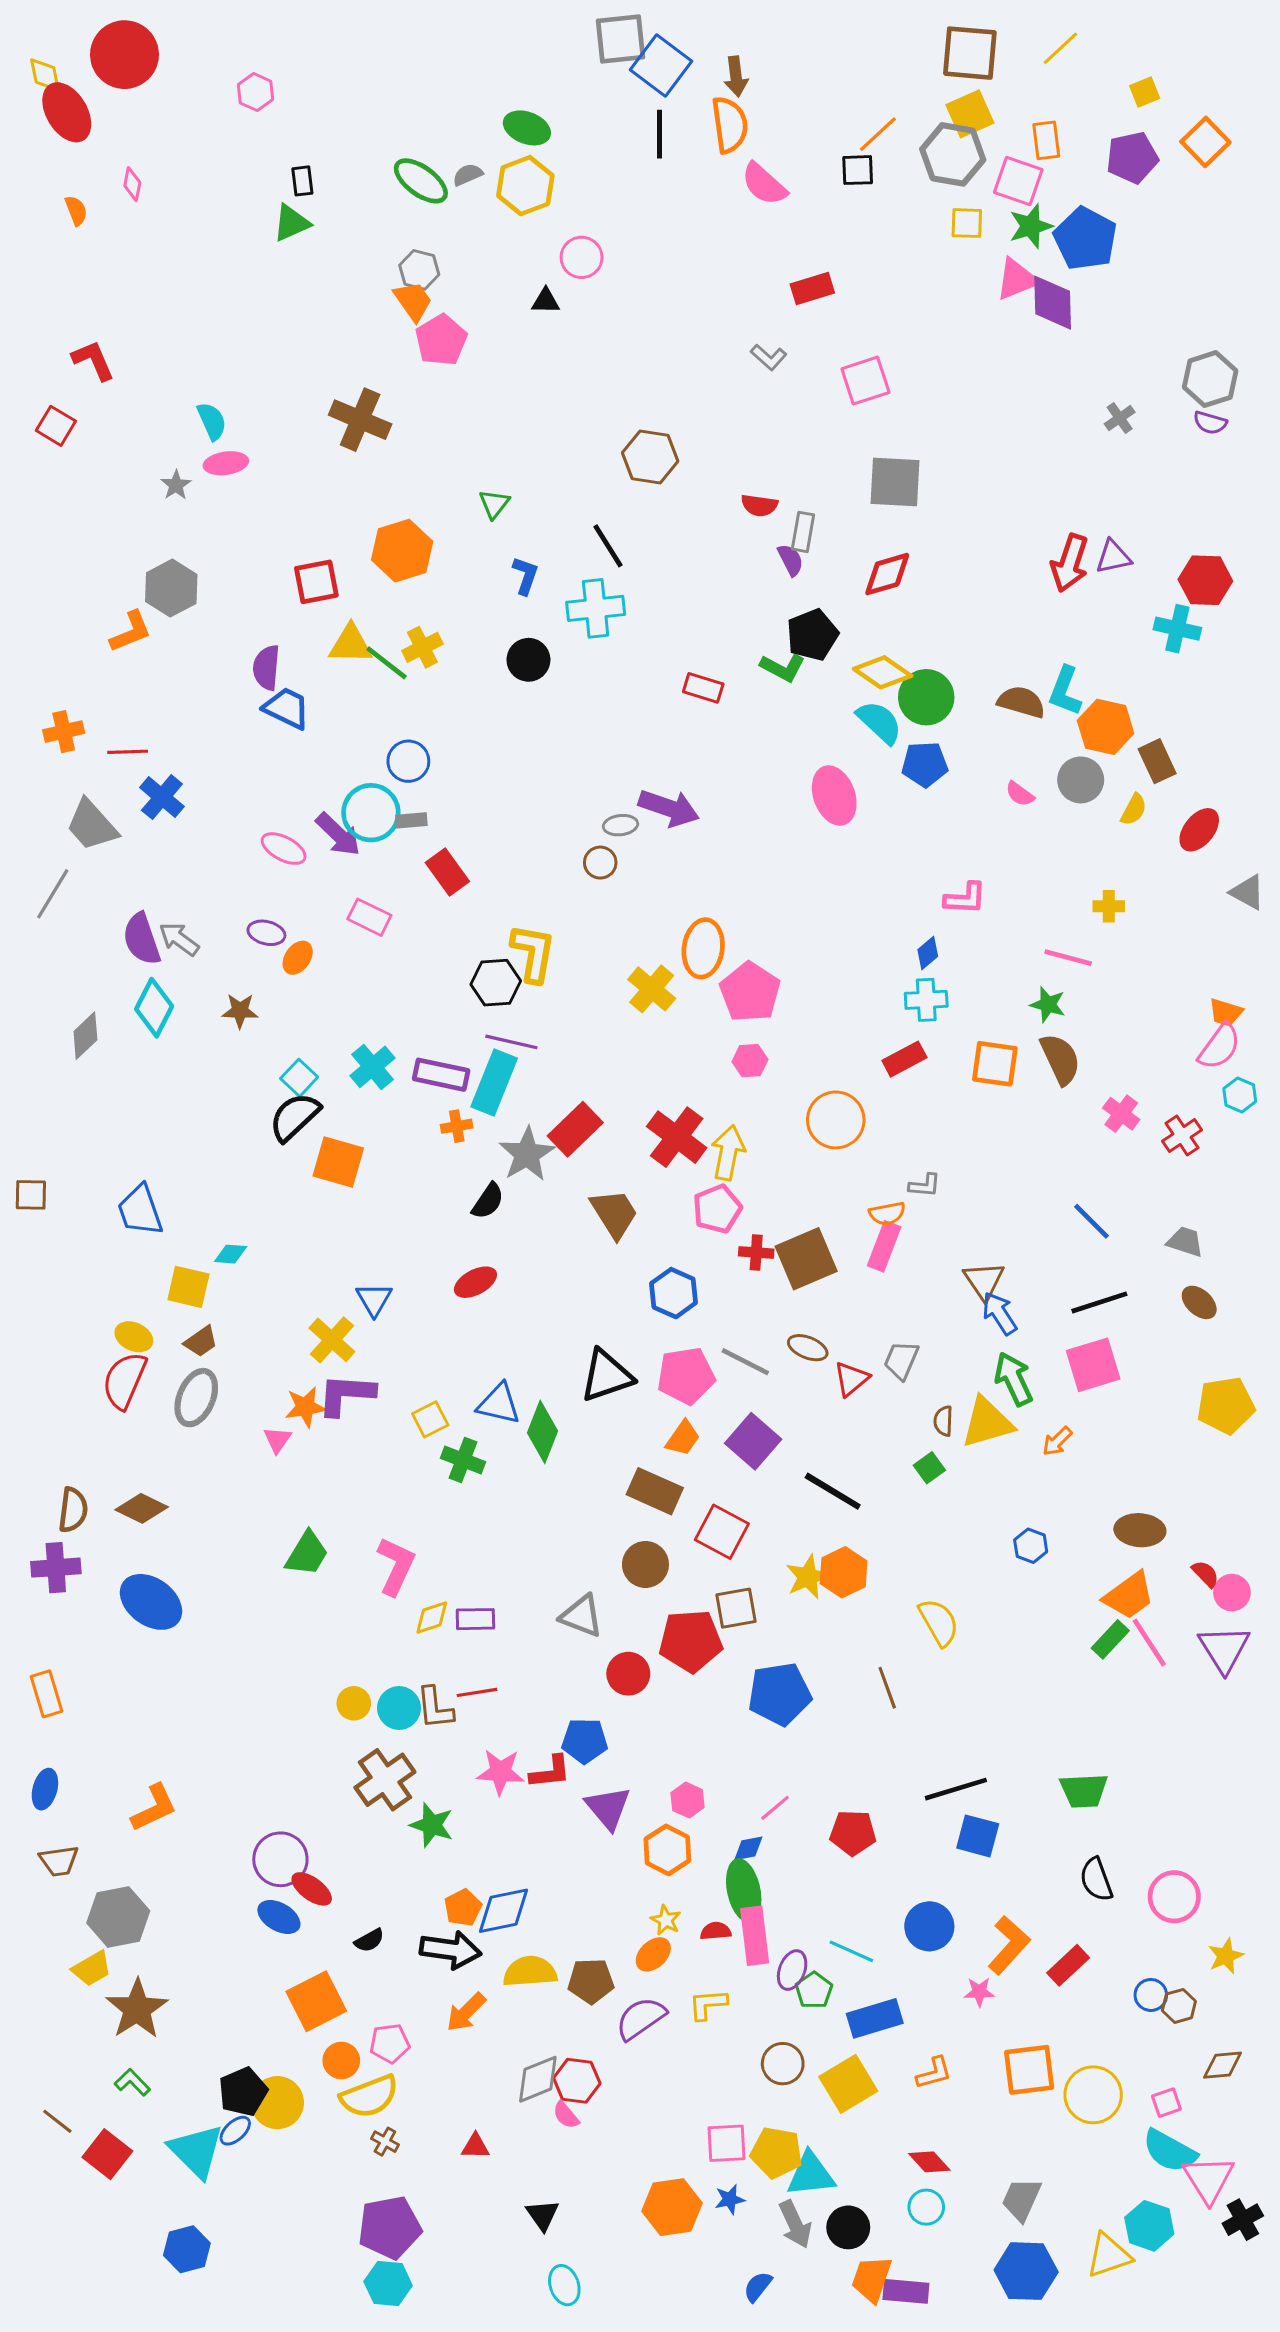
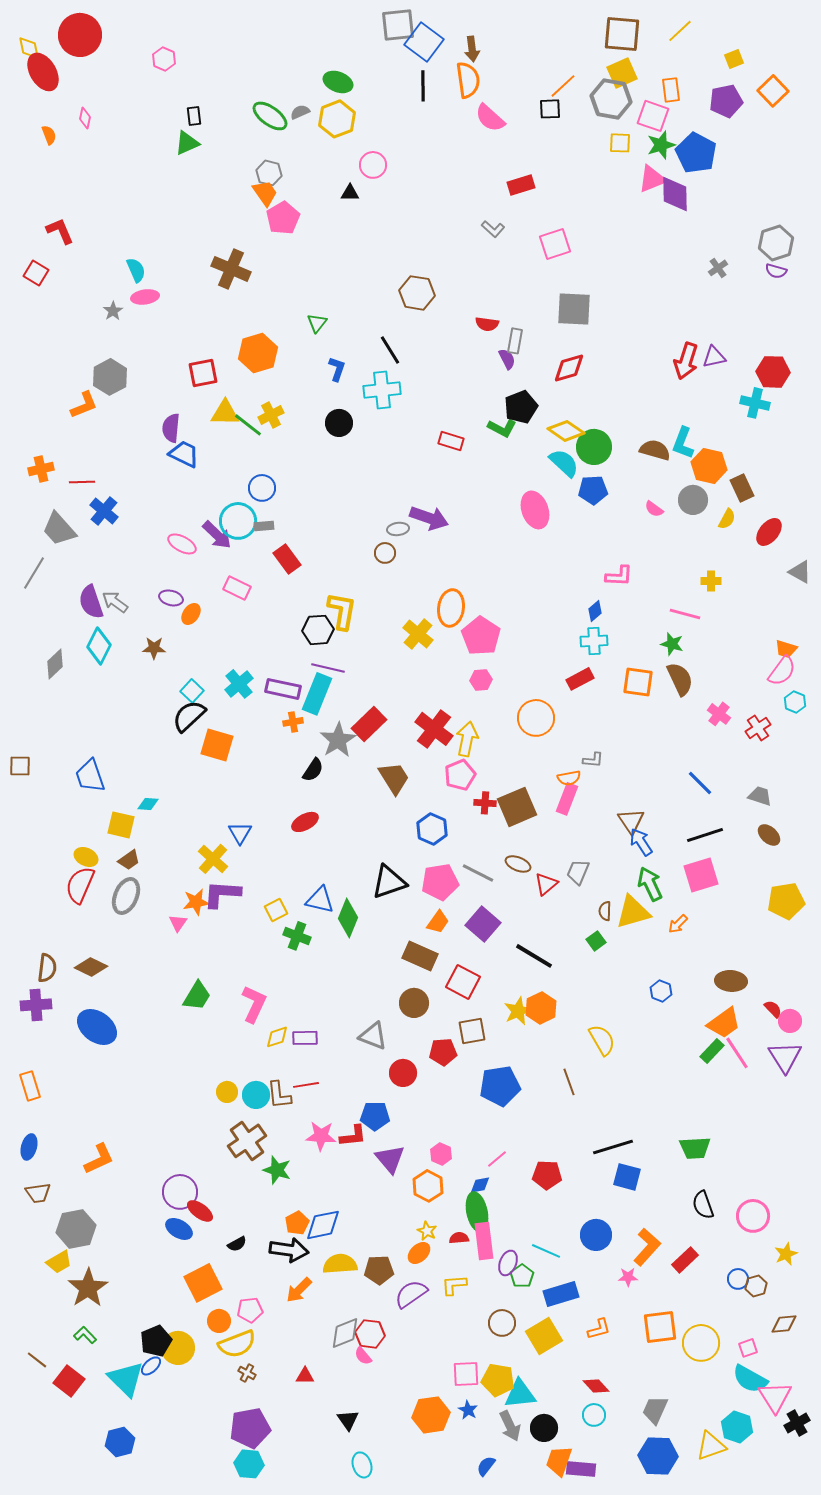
red pentagon: (691, 1641) -> (443, 1052), size x0.7
blue star: (730, 2199) -> (468, 1410), turned -30

